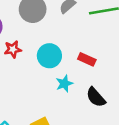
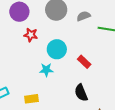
cyan star: (64, 84) -> (46, 70), moved

